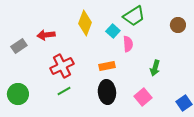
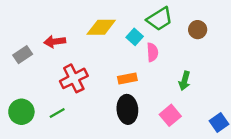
yellow diamond: (85, 23) -> (101, 27), turned 70
brown circle: (178, 25) -> (198, 30), moved
green line: (64, 91) -> (57, 113), moved

